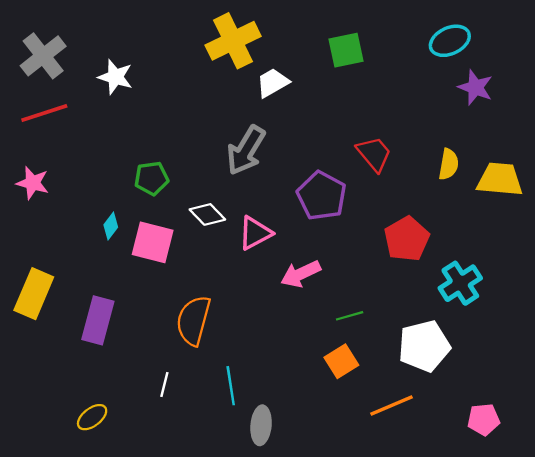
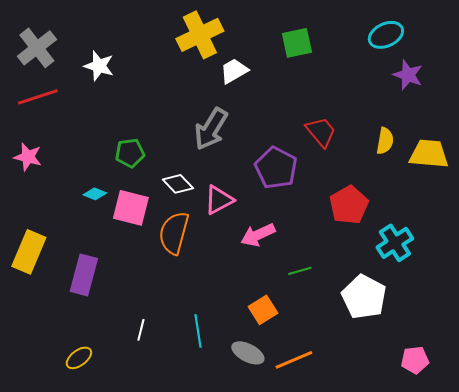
cyan diamond: (111, 226) -> (95, 194), turned 75
orange semicircle: (193, 320) -> (174, 233), moved
white pentagon: (424, 346) -> (364, 297), turned -30
orange square: (341, 361) -> (263, 310), moved
orange line: (392, 405) -> (294, 360), moved
gray ellipse: (261, 425) -> (248, 353), moved, turned -68

